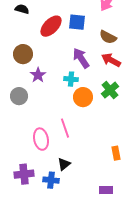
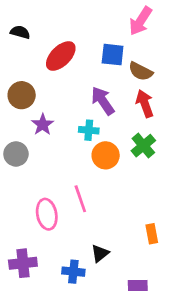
blue square: (77, 22) -> (113, 55), moved
red arrow: (111, 60) -> (145, 104), turned 42
black triangle: (64, 164) -> (100, 253), moved
blue cross: (51, 180) -> (73, 272), moved

